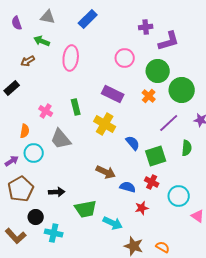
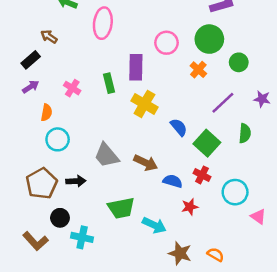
pink circle: (125, 58) -> (166, 43), moved
brown arrow: (28, 61) -> (49, 37), moved, turned 64
green circle: (182, 90) -> (239, 62), size x0.6
purple rectangle: (113, 94) -> (136, 67), moved, turned 65
gray trapezoid: (61, 139) -> (107, 155), moved
green square: (156, 156) -> (207, 143), turned -30
purple arrow: (12, 161) -> (31, 87), moved
black arrow: (57, 192) -> (76, 181), moved

